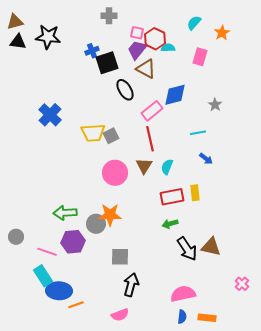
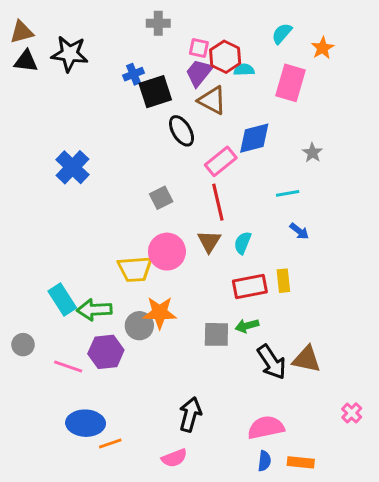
pink rectangle: (200, 57) -> (291, 83), size x1.4
yellow trapezoid: (93, 133) -> (135, 269), moved
gray square: (120, 257) -> (216, 334), moved
cyan rectangle: (43, 276) -> (62, 300), moved

